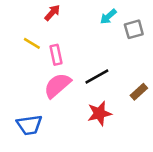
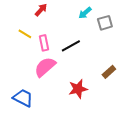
black line: (97, 76) -> (71, 46), moved
blue trapezoid: (29, 125) -> (23, 98), turned -145

